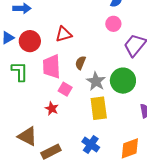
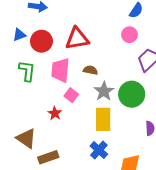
red triangle: (64, 34) -> (77, 39), size x1.4
brown semicircle: (80, 63) -> (90, 70), turned 72
blue cross: (91, 144) -> (99, 150), moved

